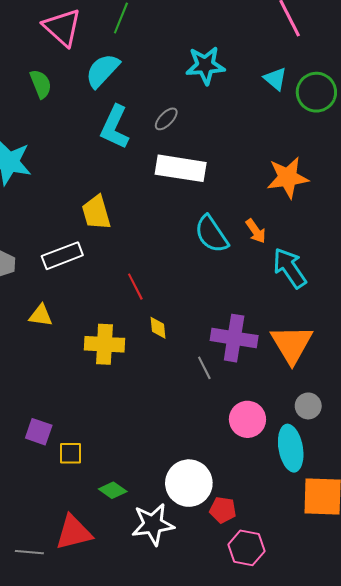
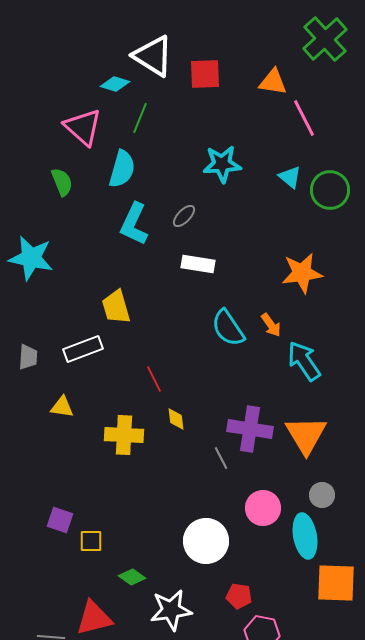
cyan semicircle: (102, 71) -> (122, 169), turned 153
white rectangle: (181, 168) -> (198, 264), size x0.7
white circle: (189, 483) -> (206, 541), moved

